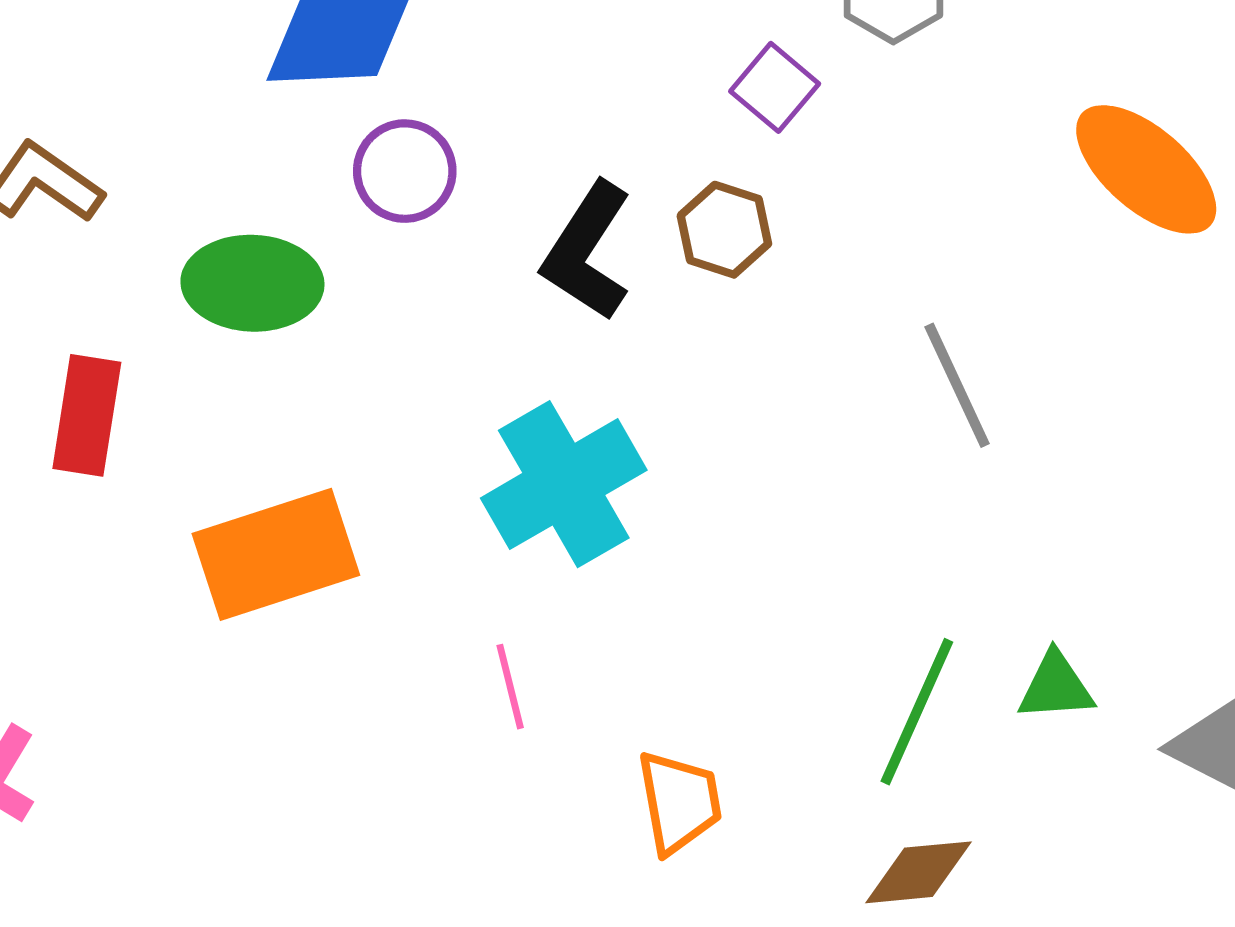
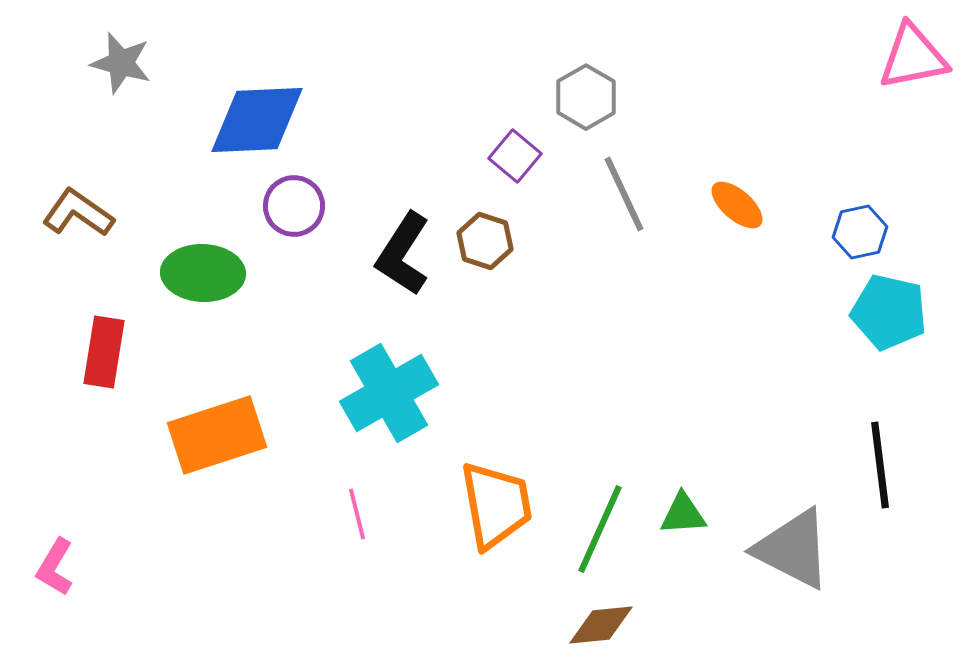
orange ellipse: (1146, 169) -> (737, 205), size x0.6
gray line: (957, 385) -> (624, 194), moved
orange trapezoid: (679, 802) -> (496, 505), moved, size x1.4

